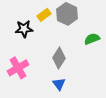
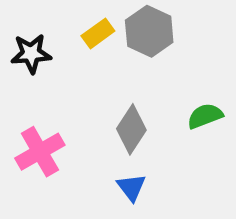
black star: (24, 29) -> (31, 54), moved
green semicircle: (92, 39) -> (205, 116), moved

